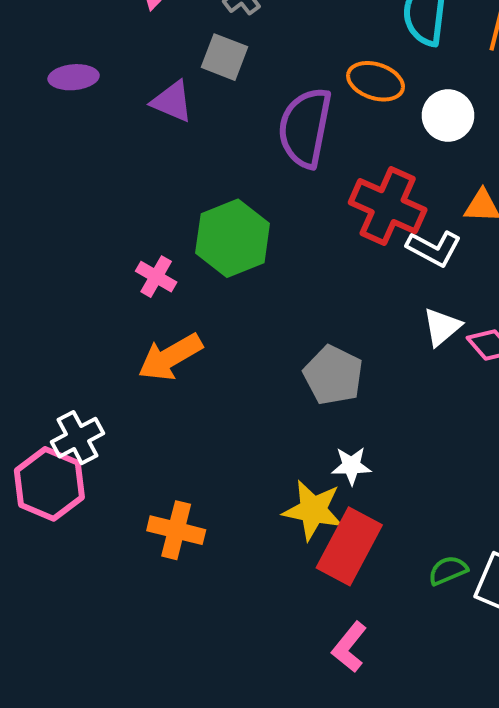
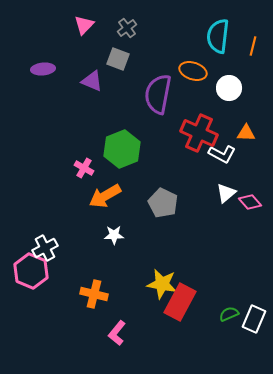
orange arrow: (170, 357) -> (105, 196), moved
gray pentagon: (333, 375) -> (163, 203), moved
white star: (351, 466) -> (114, 235), moved
pink L-shape: (349, 647) -> (117, 333), moved

